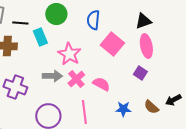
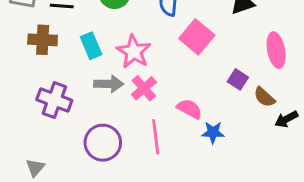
cyan rectangle: (40, 37) -> (91, 46), moved
pink ellipse: (146, 46) -> (276, 50), moved
pink semicircle: (101, 84) -> (189, 109), moved
brown semicircle: (151, 107) -> (264, 97), moved

